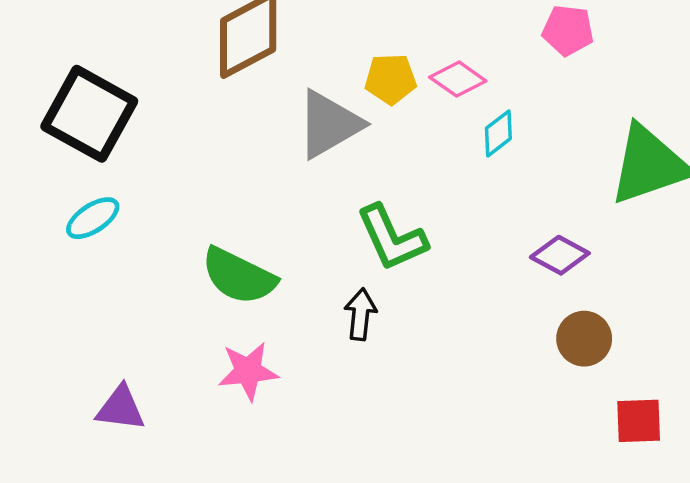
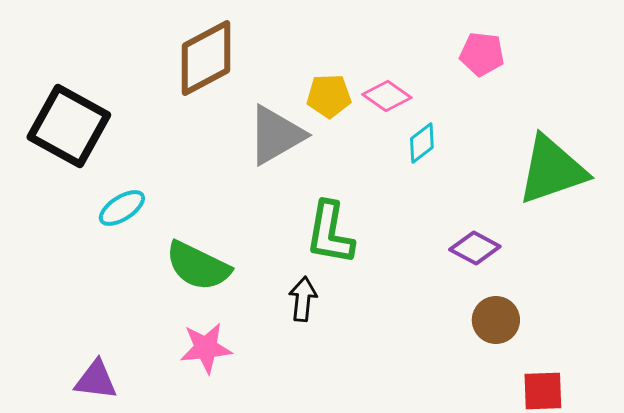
cyan ellipse: (93, 218) -> (122, 208), moved
green L-shape: (392, 238) -> (330, 233), turned 34

